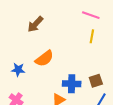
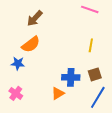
yellow line: (92, 36) -> (91, 45), moved
orange semicircle: (44, 59) -> (31, 44), moved

